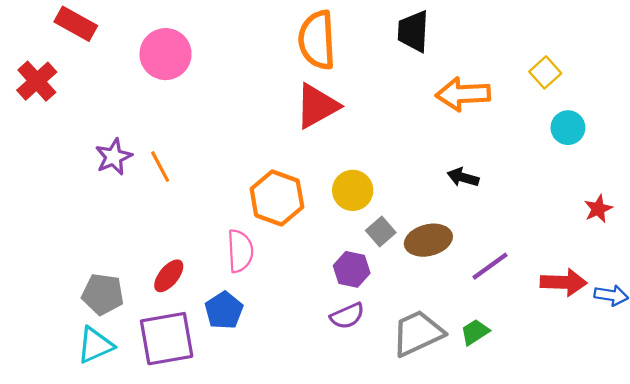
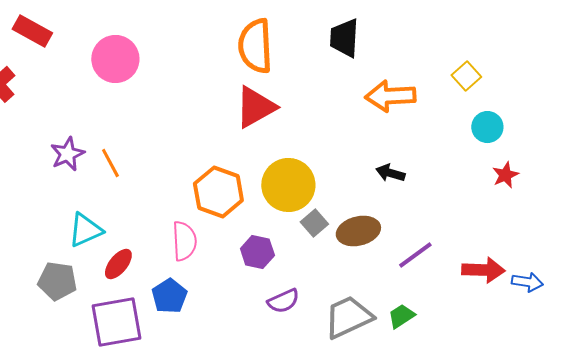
yellow circle: (353, 190) -> (288, 185), size x1.4
red star: (598, 209) -> (505, 175), moved
purple hexagon: (352, 269) -> (257, 252), moved
cyan triangle: (95, 345) -> (85, 230), moved

